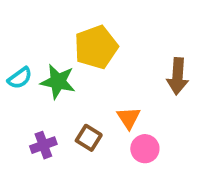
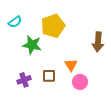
cyan semicircle: (20, 78) -> (15, 22), moved
brown square: (89, 138) -> (49, 76), turned -32

